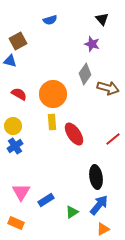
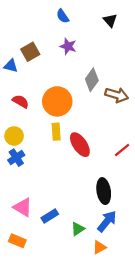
blue semicircle: (50, 20) -> (63, 16), moved, turned 72
brown square: (18, 41) -> (30, 52), moved
purple star: (92, 44) -> (68, 46), moved
pink triangle: (21, 192) -> (23, 207), turned -30
orange triangle: (103, 229) -> (99, 247), moved

